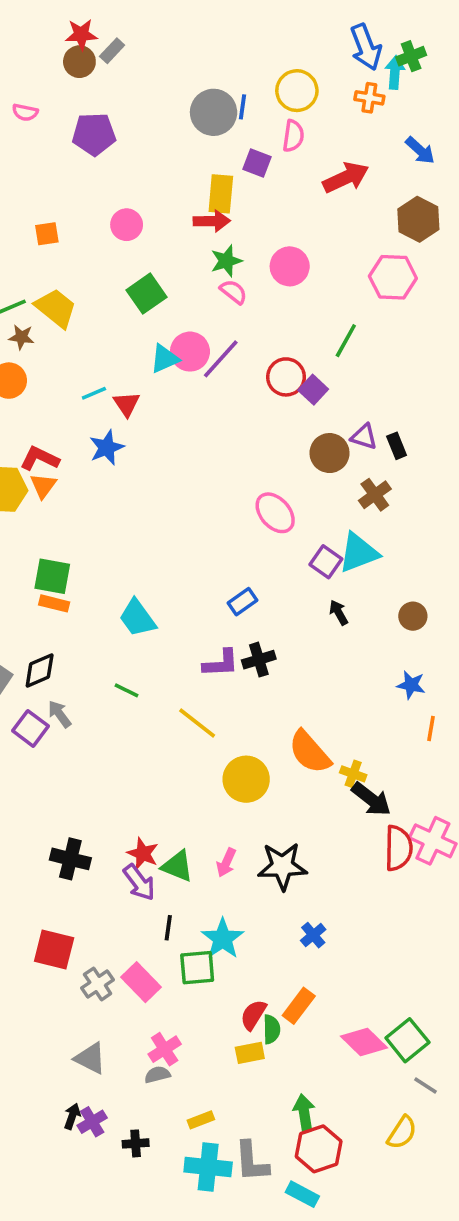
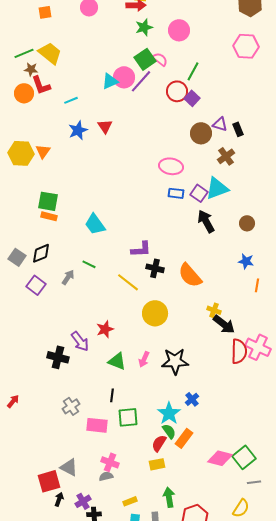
pink hexagon: (393, 277) -> (246, 46), moved
pink semicircle: (233, 292) -> (160, 59), moved
green square: (146, 294) -> (145, 59), moved
green line: (346, 341) -> (193, 71), moved
red triangle: (127, 404) -> (105, 126), moved
red L-shape: (40, 458) -> (41, 85), moved, turned -135
pink ellipse: (275, 513) -> (171, 166), turned -40
blue rectangle: (243, 602) -> (176, 193), moved, turned 42
black arrow: (339, 612) -> (206, 221), size x1.6
black cross: (259, 660) -> (155, 268), moved, turned 30
gray arrow: (60, 714) -> (68, 277), moved, turned 70
orange semicircle: (310, 752) -> (190, 275), moved
red star: (143, 854) -> (105, 329), moved, turned 30
purple arrow: (139, 882) -> (80, 341), moved
cyan star: (223, 939) -> (169, 413), moved
red square: (54, 950) -> (49, 481), moved, turned -30
pink rectangle: (141, 982) -> (97, 425), turned -40
gray cross: (98, 984) -> (71, 406), moved
green semicircle: (272, 1029) -> (169, 431), moved, turned -35
pink diamond: (364, 1042) -> (220, 458), turned -30
pink cross: (165, 1049) -> (110, 462), turned -36
gray line: (426, 1085) -> (254, 482), turned -40
green arrow: (304, 1113) -> (169, 497), moved
purple cross: (92, 1122) -> (83, 501), moved

